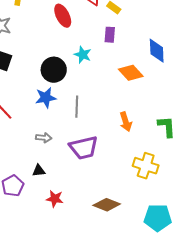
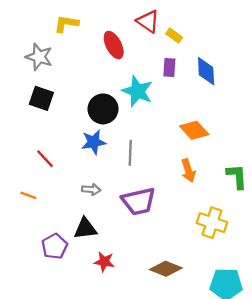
blue diamond: (157, 51) -> (206, 71), moved
cyan star: (83, 55) -> (137, 91), size x1.5
orange diamond: (131, 73) -> (194, 130), moved
black triangle: (39, 171) -> (85, 229), size x1.5

